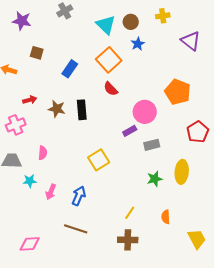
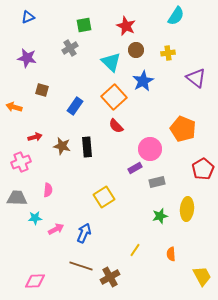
brown circle: (131, 22) -> (136, 50), moved
blue star: (138, 44) -> (143, 81), size x1.5
pink arrow: (51, 192) -> (56, 229), turned -140
brown cross: (128, 240) -> (110, 277), moved, turned -30

